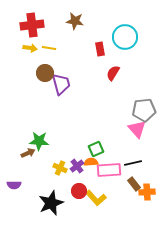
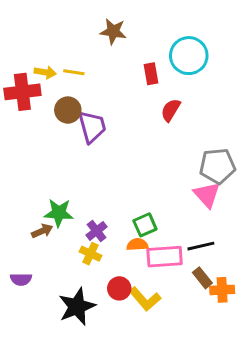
red cross: (32, 25) -> (22, 92), moved
purple cross: (77, 166) -> (97, 231), moved

